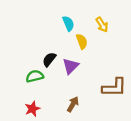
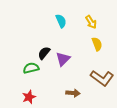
yellow semicircle: (82, 41) -> (97, 44), moved
brown L-shape: (114, 87) -> (102, 78), turned 35
brown arrow: (73, 104) -> (73, 93), moved, turned 64

